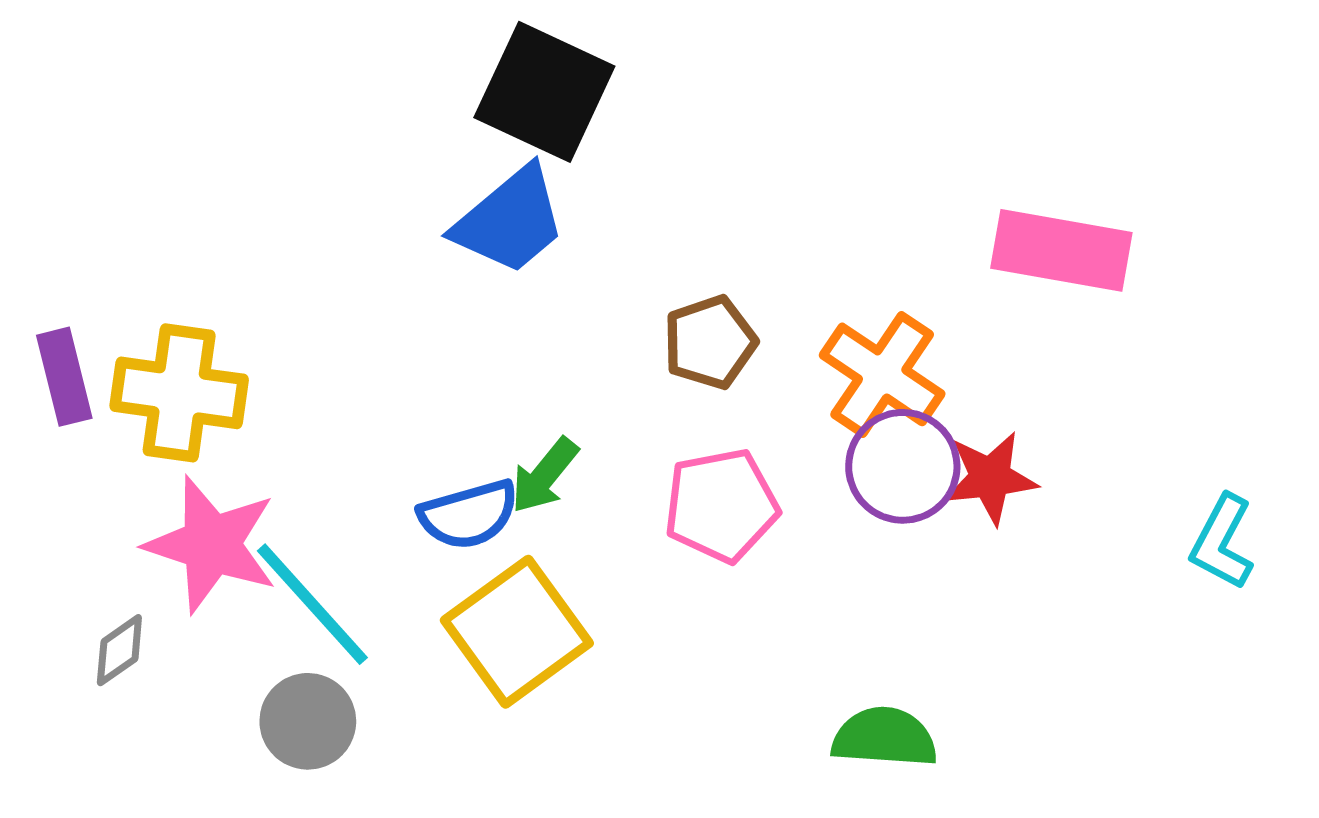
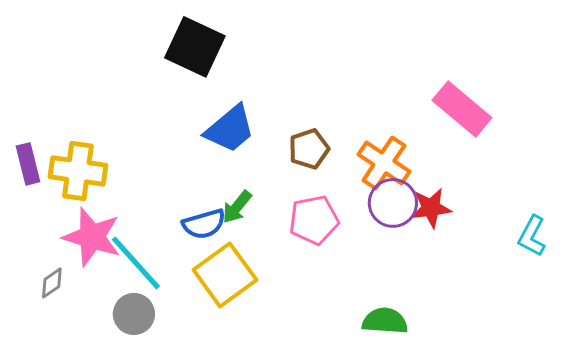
black square: (544, 92) -> (195, 47), moved
blue trapezoid: (510, 221) -> (230, 129), moved
pink rectangle: (1061, 250) -> (462, 109), turned 30

